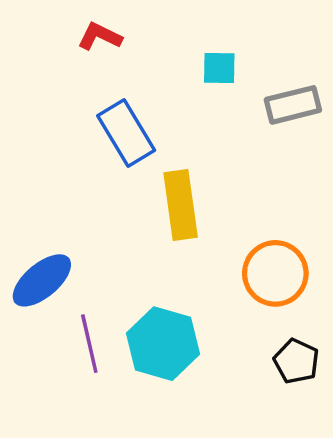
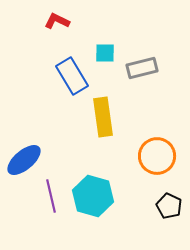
cyan square: (219, 68) -> (105, 53), moved
gray rectangle: (293, 105) -> (142, 68), moved

